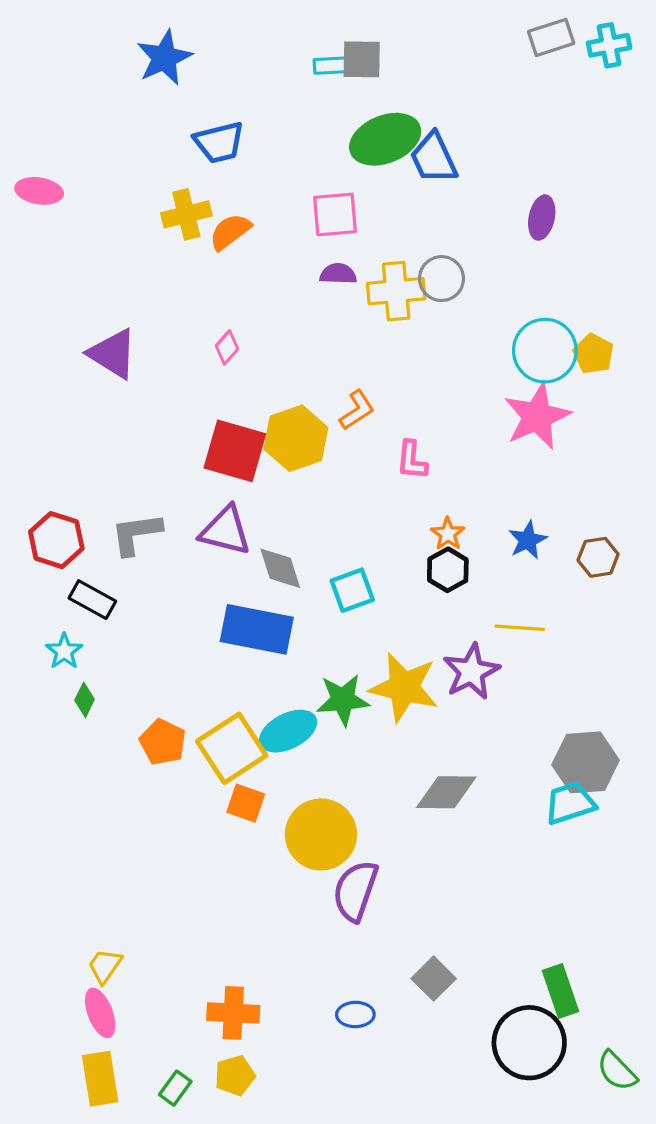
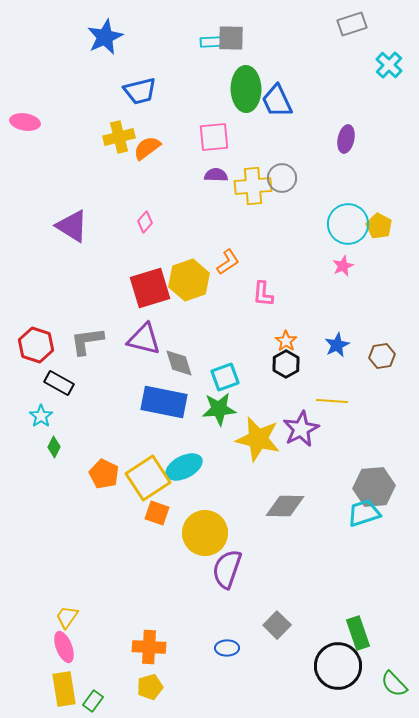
cyan cross: (609, 45) -> (389, 65), moved, turned -36
green ellipse: (385, 139) -> (246, 89), turned -69
pink star: (537, 416) -> (343, 266), size x0.5
red square: (235, 451) -> (150, 288), turned -33
green star: (343, 700) -> (219, 409), moved
green rectangle: (175, 1088) -> (93, 701), moved

